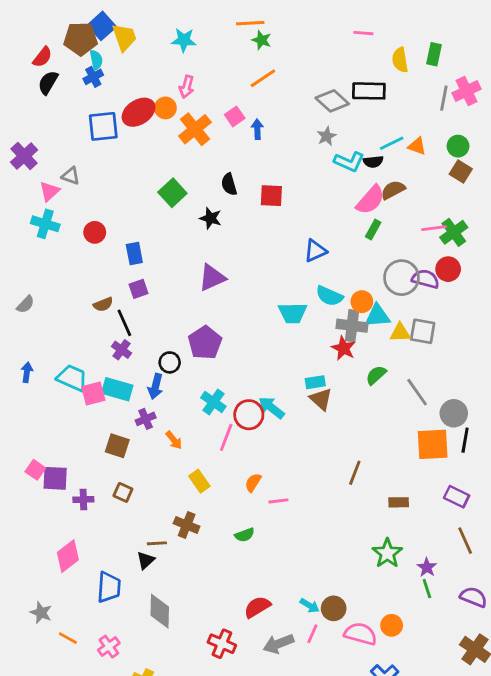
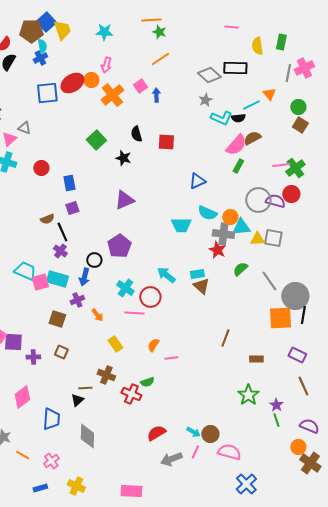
orange triangle: (417, 146) -> (269, 94), moved, turned 32
cyan arrow: (271, 408) -> (166, 275), moved
gray circle: (454, 413) -> (295, 296), size x1.4
pink line: (226, 437) -> (134, 313), turned 72
orange circle: (392, 625) -> (298, 447), moved
red cross: (222, 644) -> (131, 394), moved

